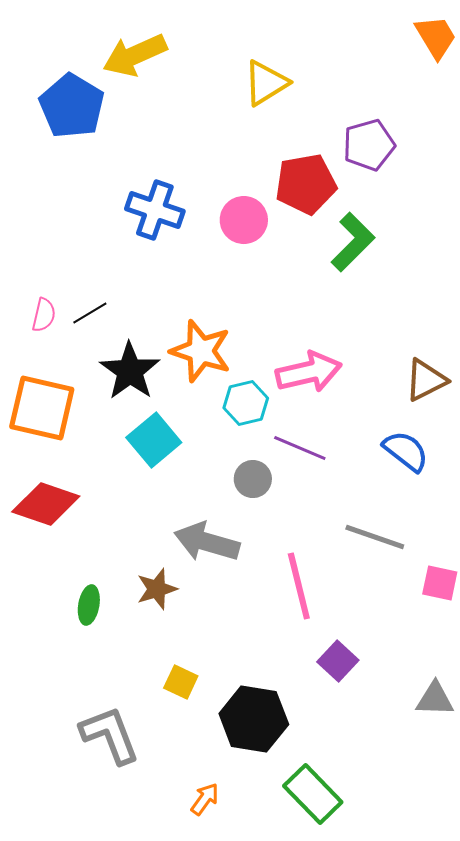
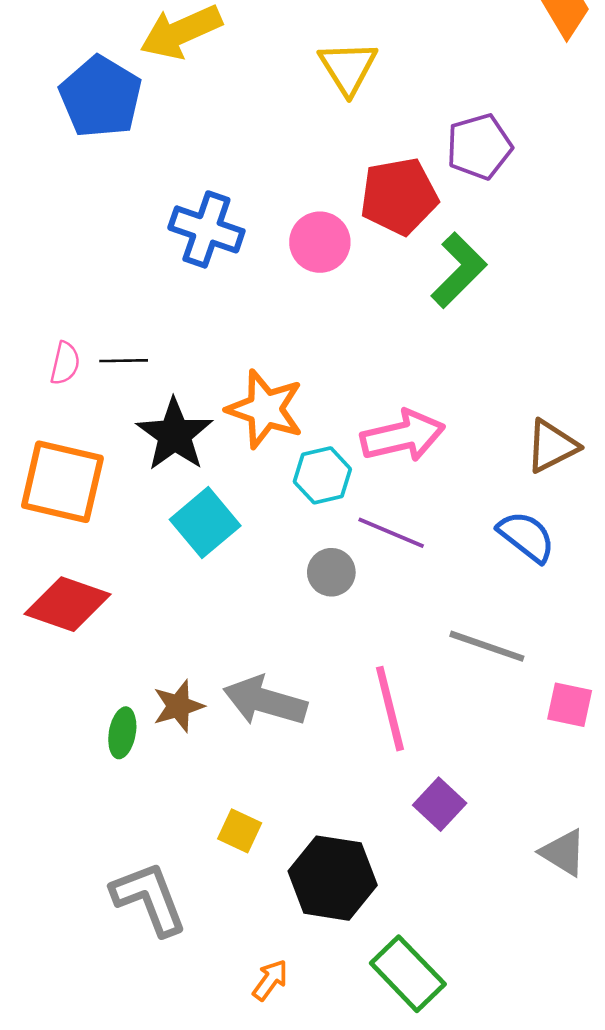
yellow triangle: (266, 83) -> (348, 68), turned -30
black line: (90, 313) -> (124, 361), turned 30
gray arrow: (207, 542) -> (265, 701), moved
brown star: (157, 589) -> (178, 706), moved
gray triangle: (435, 699) -> (563, 853), turned 30

